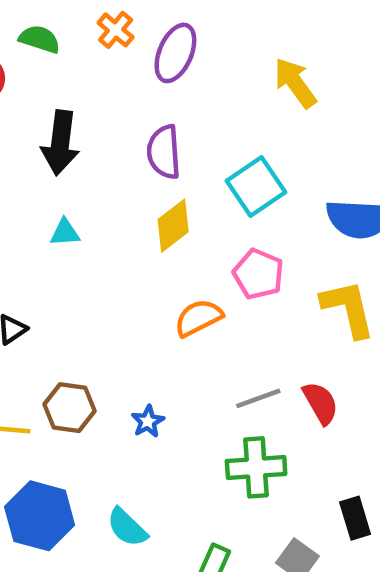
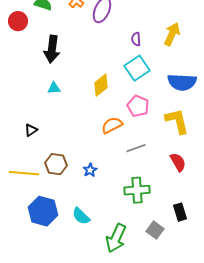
yellow arrow: (295, 83) -> (172, 34), moved, turned 60
purple semicircle: (164, 152) -> (136, 39), moved, size x0.6
gray line: (258, 398) -> (136, 148), moved
red semicircle: (320, 403) -> (178, 162), moved

